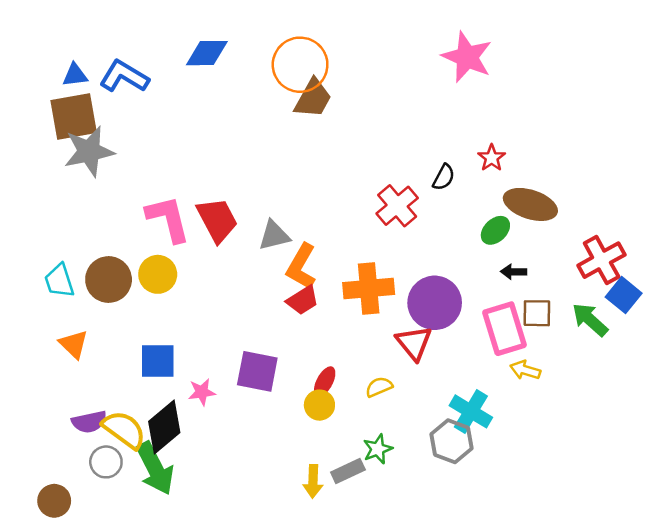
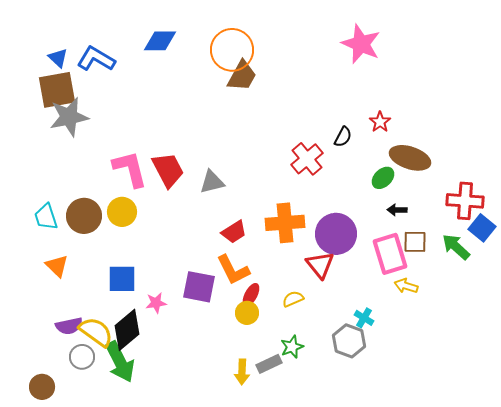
blue triangle: (75, 75) -> (58, 58), turned 50
red cross: (602, 260) -> (465, 201), turned 33
orange L-shape: (301, 267) -> (233, 270), moved, turned -57
cyan cross: (471, 411) -> (364, 318), size x0.6

